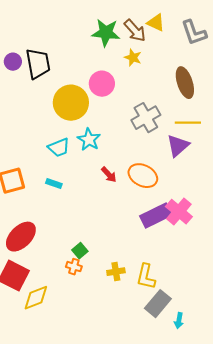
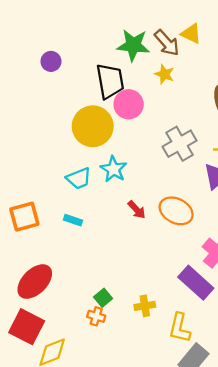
purple circle: (13, 62) -> (51, 61), moved
black trapezoid: (38, 64) -> (110, 81), moved
purple rectangle: (156, 216) -> (196, 283), moved, turned 68
yellow cross: (116, 272) -> (145, 306), moved

